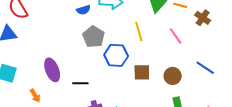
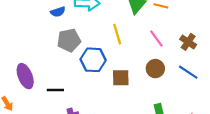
brown cross: (203, 18) -> (188, 42), moved
gray pentagon: (94, 37) -> (69, 40), turned 30
brown circle: (173, 76) -> (155, 69), moved

